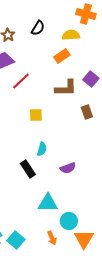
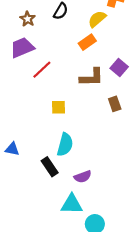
yellow semicircle: (71, 35) -> (97, 19), turned -36
cyan semicircle: (42, 149) -> (65, 145), size x1.5
purple semicircle: (68, 168) -> (83, 177), moved

